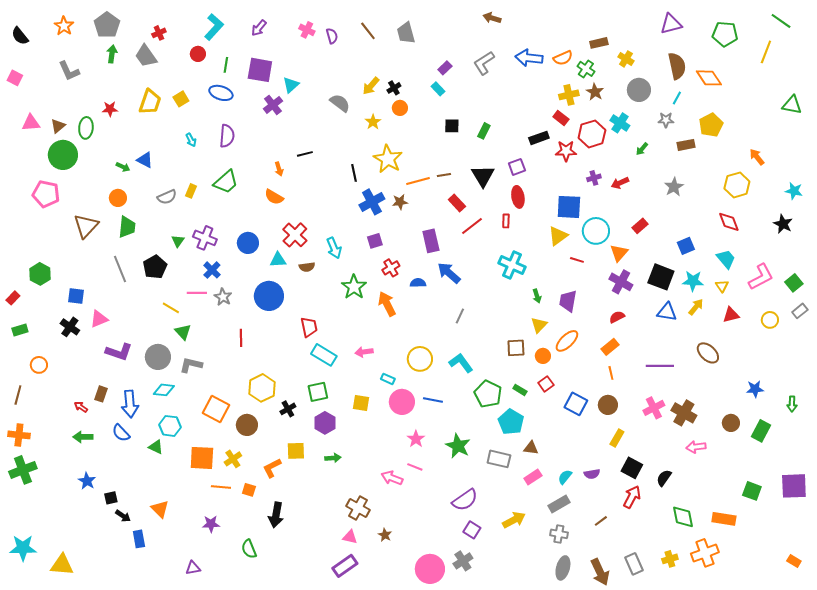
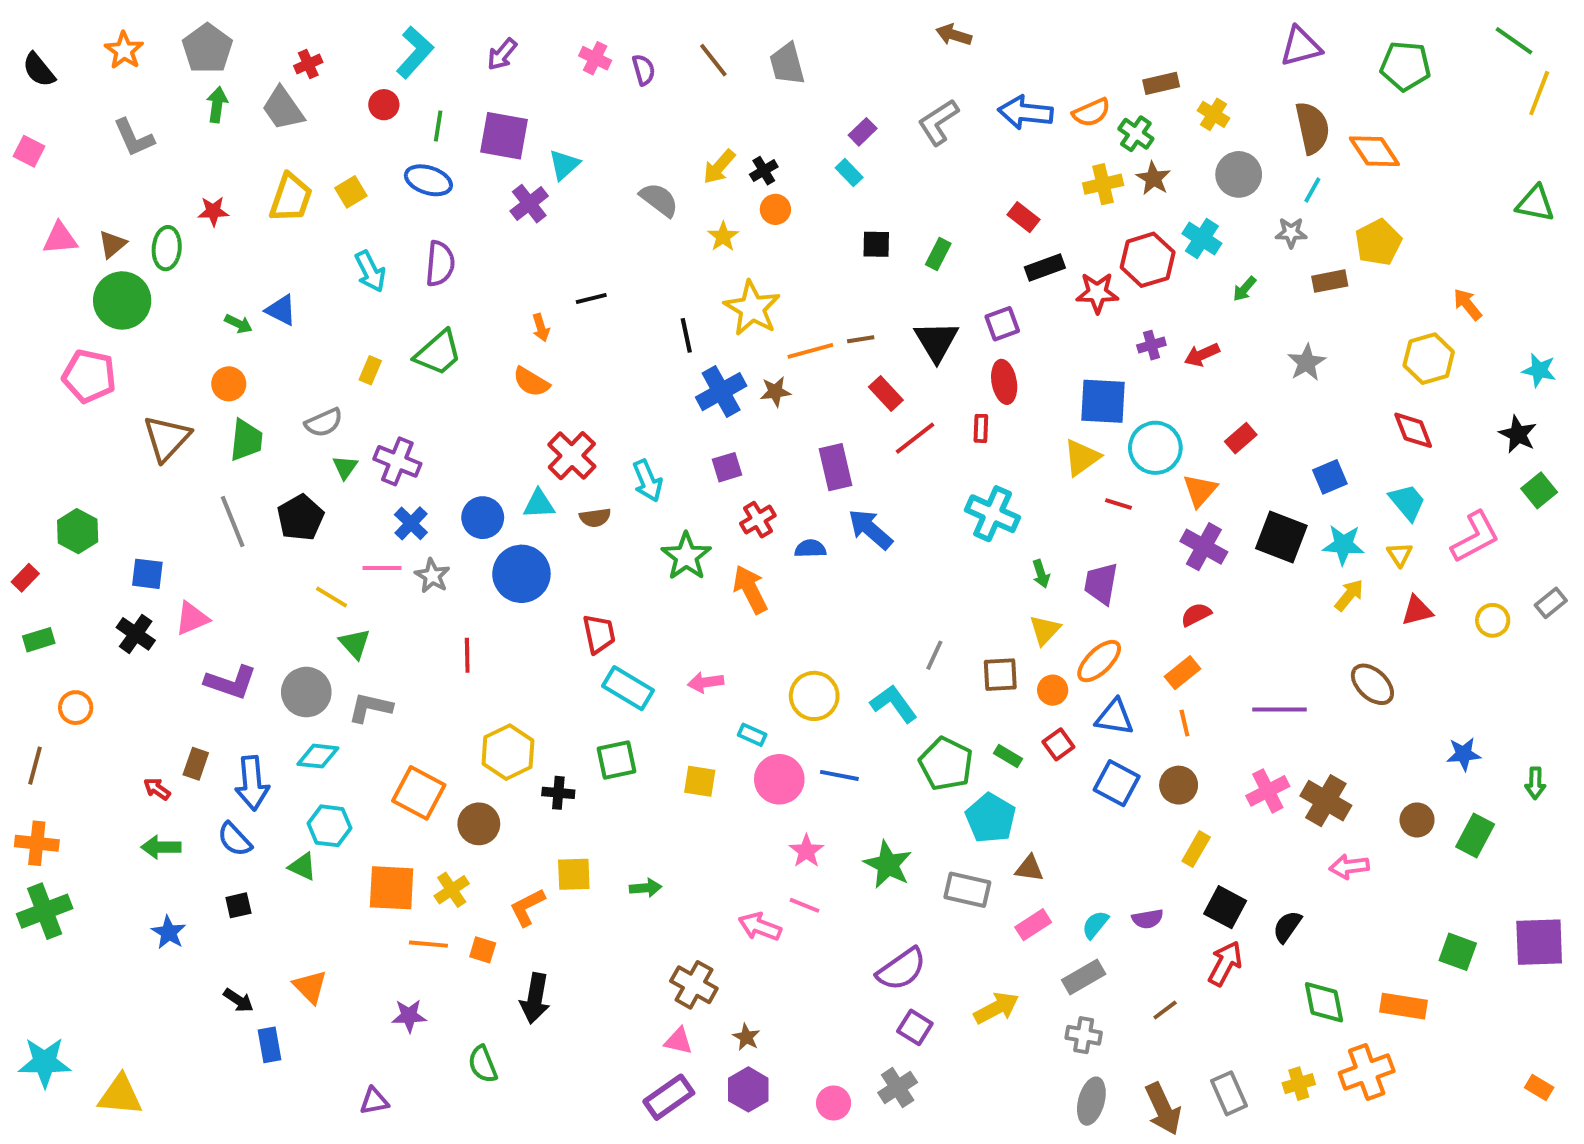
yellow line: (766, 52) -> (1539, 93), moved
red rectangle: (561, 118) -> (1024, 217), moved
cyan arrow: (191, 140) -> (370, 271), size x1.5
gray semicircle: (167, 197) -> (324, 423), moved
blue circle: (248, 243) -> (483, 518), moved
green square: (794, 283) -> (1539, 490), moved
blue triangle: (667, 312) -> (1115, 717), moved
gray line: (460, 316) -> (934, 655), moved
black cross: (288, 409) -> (558, 793), turned 35
purple hexagon: (325, 423) -> (748, 1089), moved
black square: (111, 498) -> (238, 905), moved
pink circle: (430, 569) -> (834, 1103), size x0.6

